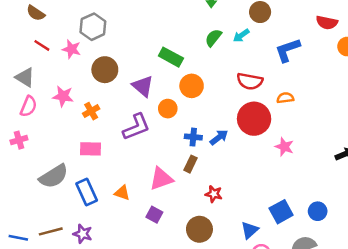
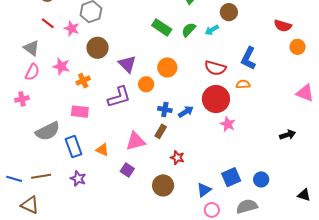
blue L-shape: (288, 50) -> (248, 58), moved, turned -50
green rectangle: (171, 57) -> (162, 27), moved
pink star: (284, 147) -> (228, 124), moved
purple star: (83, 234) -> (78, 179), moved

